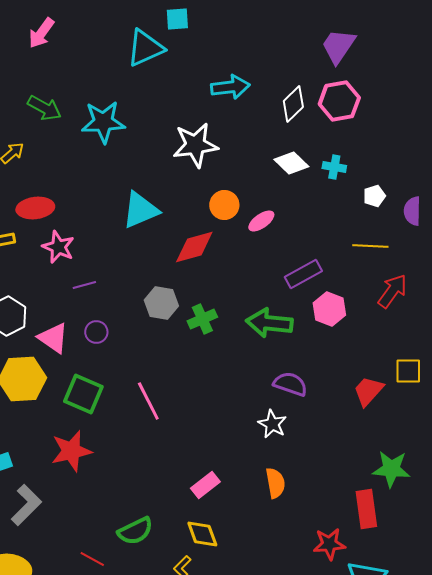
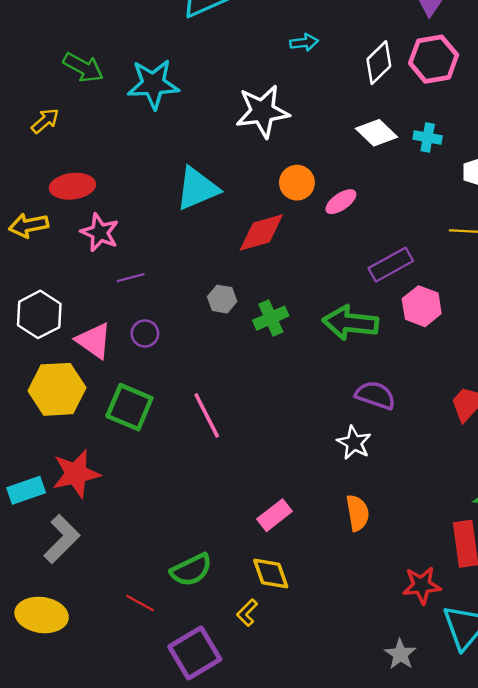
cyan arrow: (230, 87) -> (304, 42), size x0.6
gray hexagon: (161, 303) -> (222, 299), size x0.7
red star: (71, 451) -> (76, 474), moved

